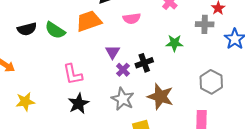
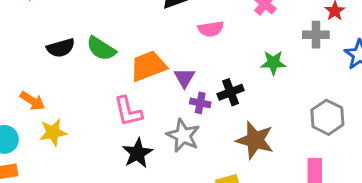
orange trapezoid: (89, 21) -> (148, 66), moved
purple cross: (123, 70) -> (200, 103), turned -32
gray star: (123, 99) -> (183, 136), moved
yellow star: (25, 102) -> (53, 132), moved

